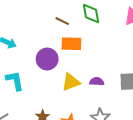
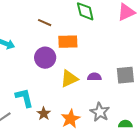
brown line: (62, 21) -> (45, 23), moved
cyan L-shape: (15, 81) -> (24, 98), moved

